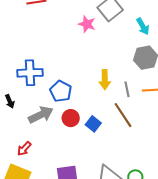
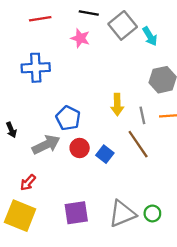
pink star: (87, 24) -> (80, 38), moved
cyan arrow: (143, 26) -> (150, 36), moved
blue cross: (30, 73) -> (36, 68), moved

